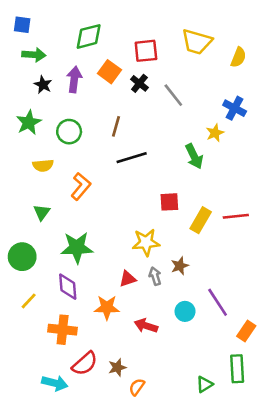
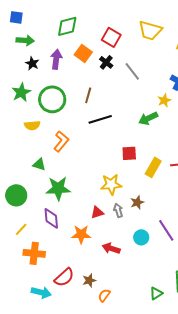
red square: (146, 51) -> (111, 37), turned 36
green circle: (69, 132) -> (52, 99), size x1.4
green arrow: (194, 156) -> (148, 118), turned 90
green triangle: (42, 212) -> (39, 164), moved, turned -48
orange cross: (63, 330) -> (34, 253), moved

